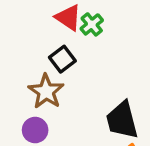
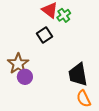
brown star: (46, 91) -> (18, 64), moved

